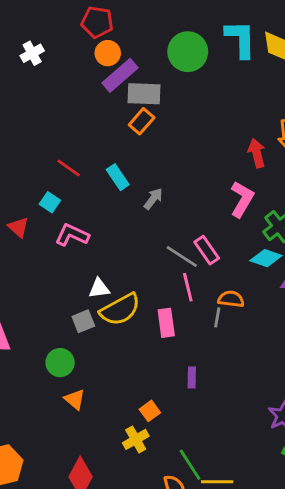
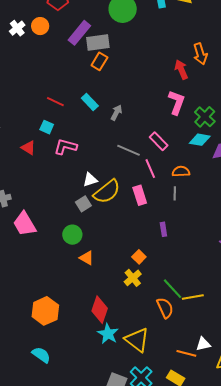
orange circle: (108, 53) -> (40, 26), moved
gray line: (182, 256) -> (129, 150), moved
gray line: (217, 317) -> (175, 193), moved

